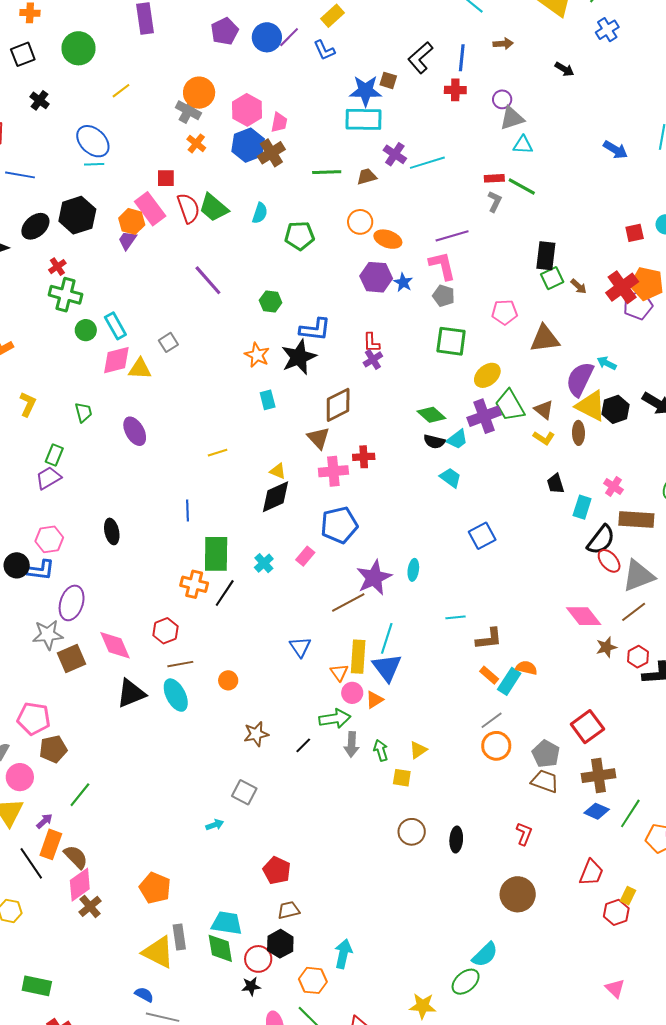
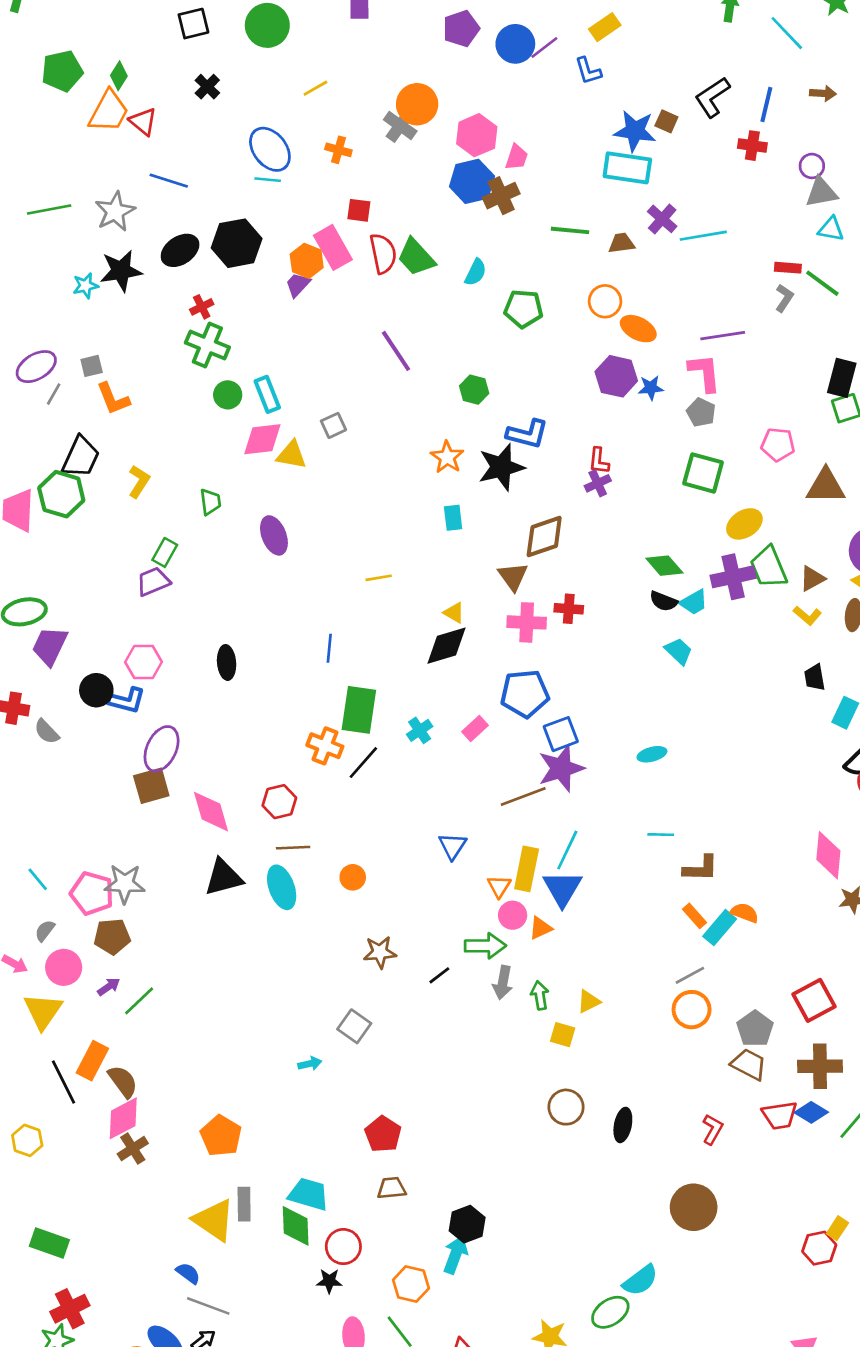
orange cross: (196, 143) -> (338, 150), moved, turned -30
blue star: (403, 282) -> (651, 388), turned 30
brown triangle: (544, 410) -> (812, 579), turned 45
blue square: (482, 536) -> (561, 734), moved
cyan ellipse: (413, 570) -> (652, 754), moved, turned 60
pink diamond: (584, 616) -> (828, 855), turned 36
gray star: (48, 635) -> (125, 884), moved
brown square: (71, 659) -> (151, 786), moved
purple arrow: (44, 821) -> (109, 987), moved
red trapezoid: (591, 873) -> (780, 1115), moved, turned 52
black hexagon: (280, 944) -> (467, 1224), moved

